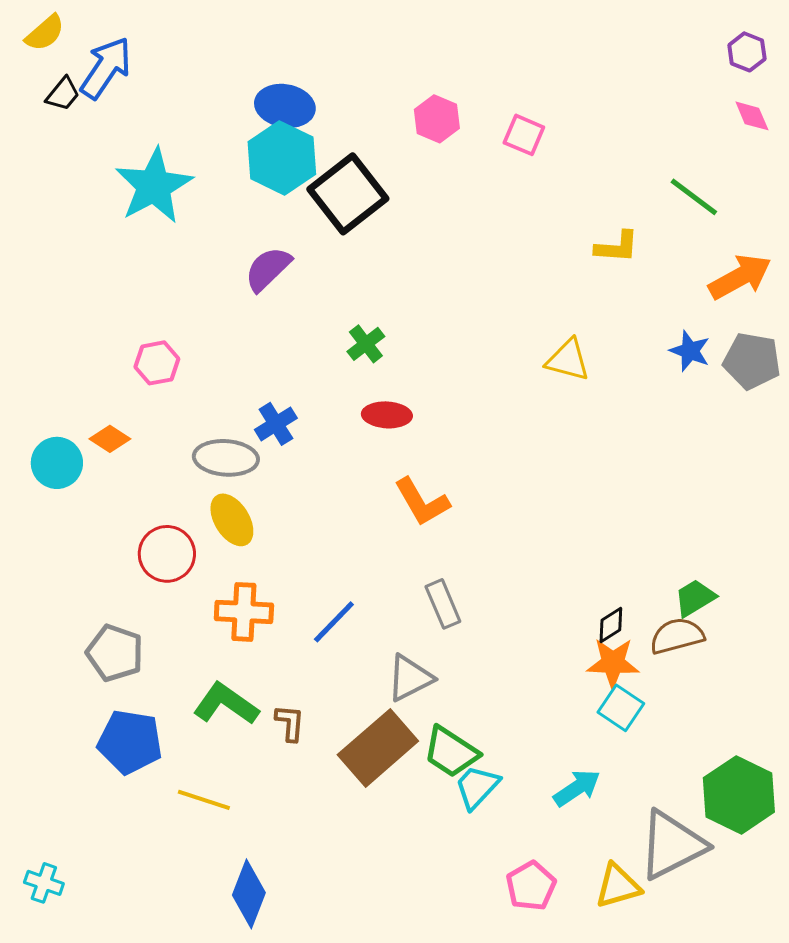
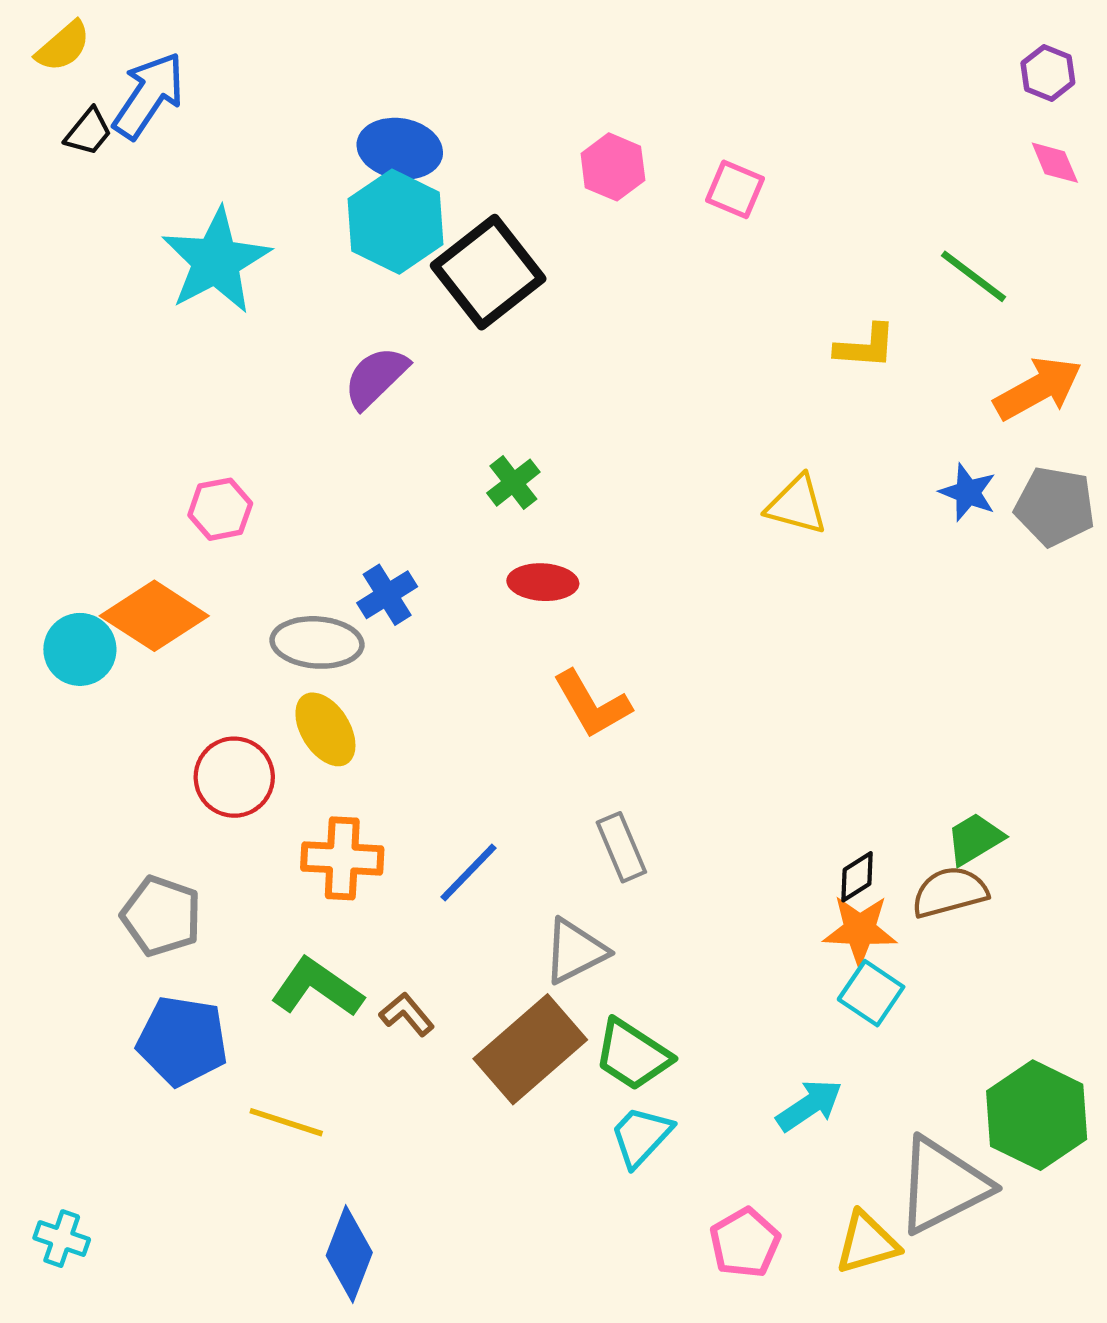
orange diamond: (110, 439) -> (154, 616), size x1.8
brown L-shape: (290, 723) -> (407, 1014), turned -45
cyan trapezoid: (477, 787) -> (641, 1136), moved

